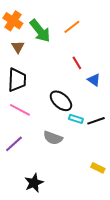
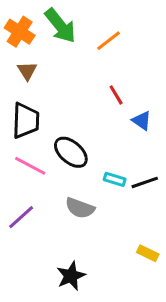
green arrow: (40, 31) -> (60, 26), moved
black ellipse: (61, 101) -> (71, 152), moved
black star: (34, 183) -> (71, 276), moved

